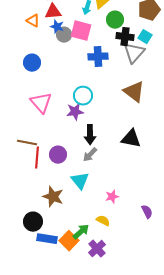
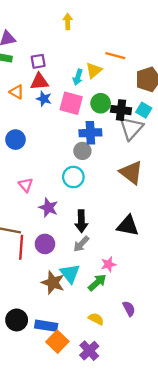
green circle: (115, 20) -> (101, 103), moved
gray circle: (64, 35) -> (82, 151), moved
pink triangle: (41, 103) -> (26, 185), size x0.6
purple star: (75, 112) -> (48, 208), moved, turned 30
brown star: (53, 197) -> (53, 283), moved
pink star: (112, 197) -> (109, 264), moved
purple semicircle: (147, 212) -> (129, 309), moved
green arrow: (81, 232) -> (97, 283), moved
blue rectangle: (47, 239) -> (46, 326), moved

